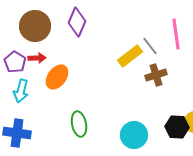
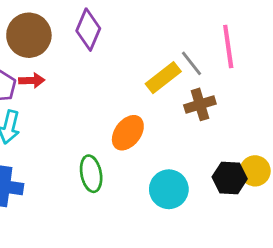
orange ellipse: (57, 77) -> (128, 133), moved

